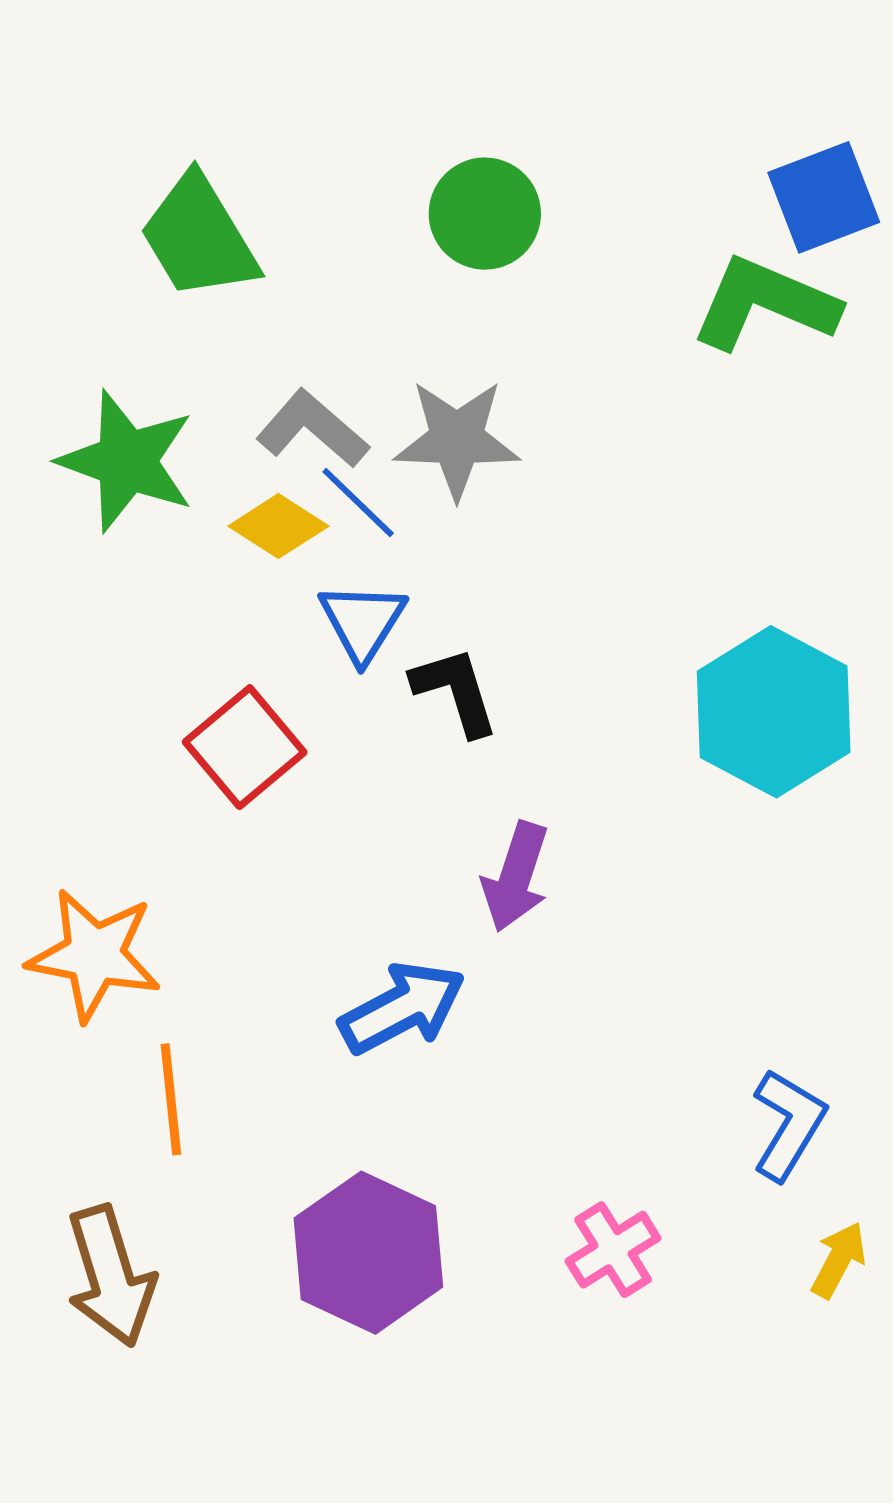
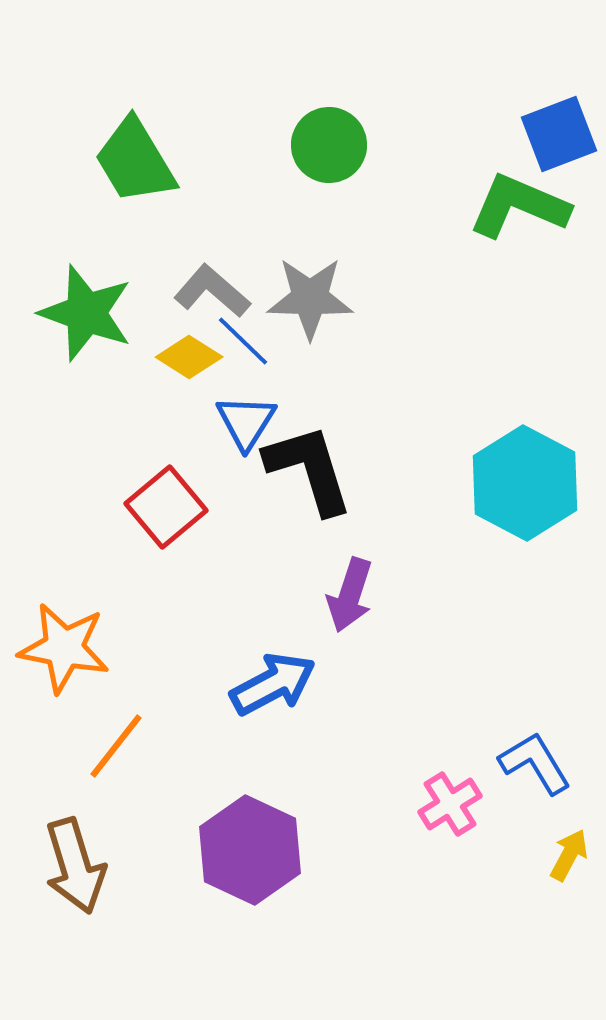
black L-shape: (455, 691) -> (309, 469), size x1.5
orange line: (171, 1099) -> (116, 746), turned 44
blue L-shape: (788, 1124) -> (535, 763), turned -62
pink cross: (613, 1250) -> (450, 804), moved

